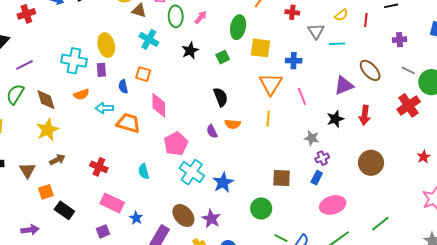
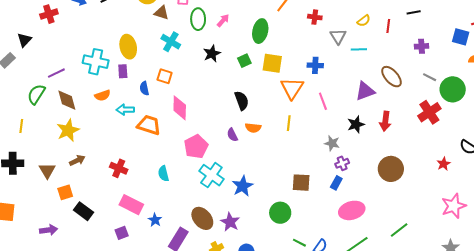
yellow square: (260, 48) -> (272, 63), moved
purple line: (24, 65) -> (56, 73), moved

